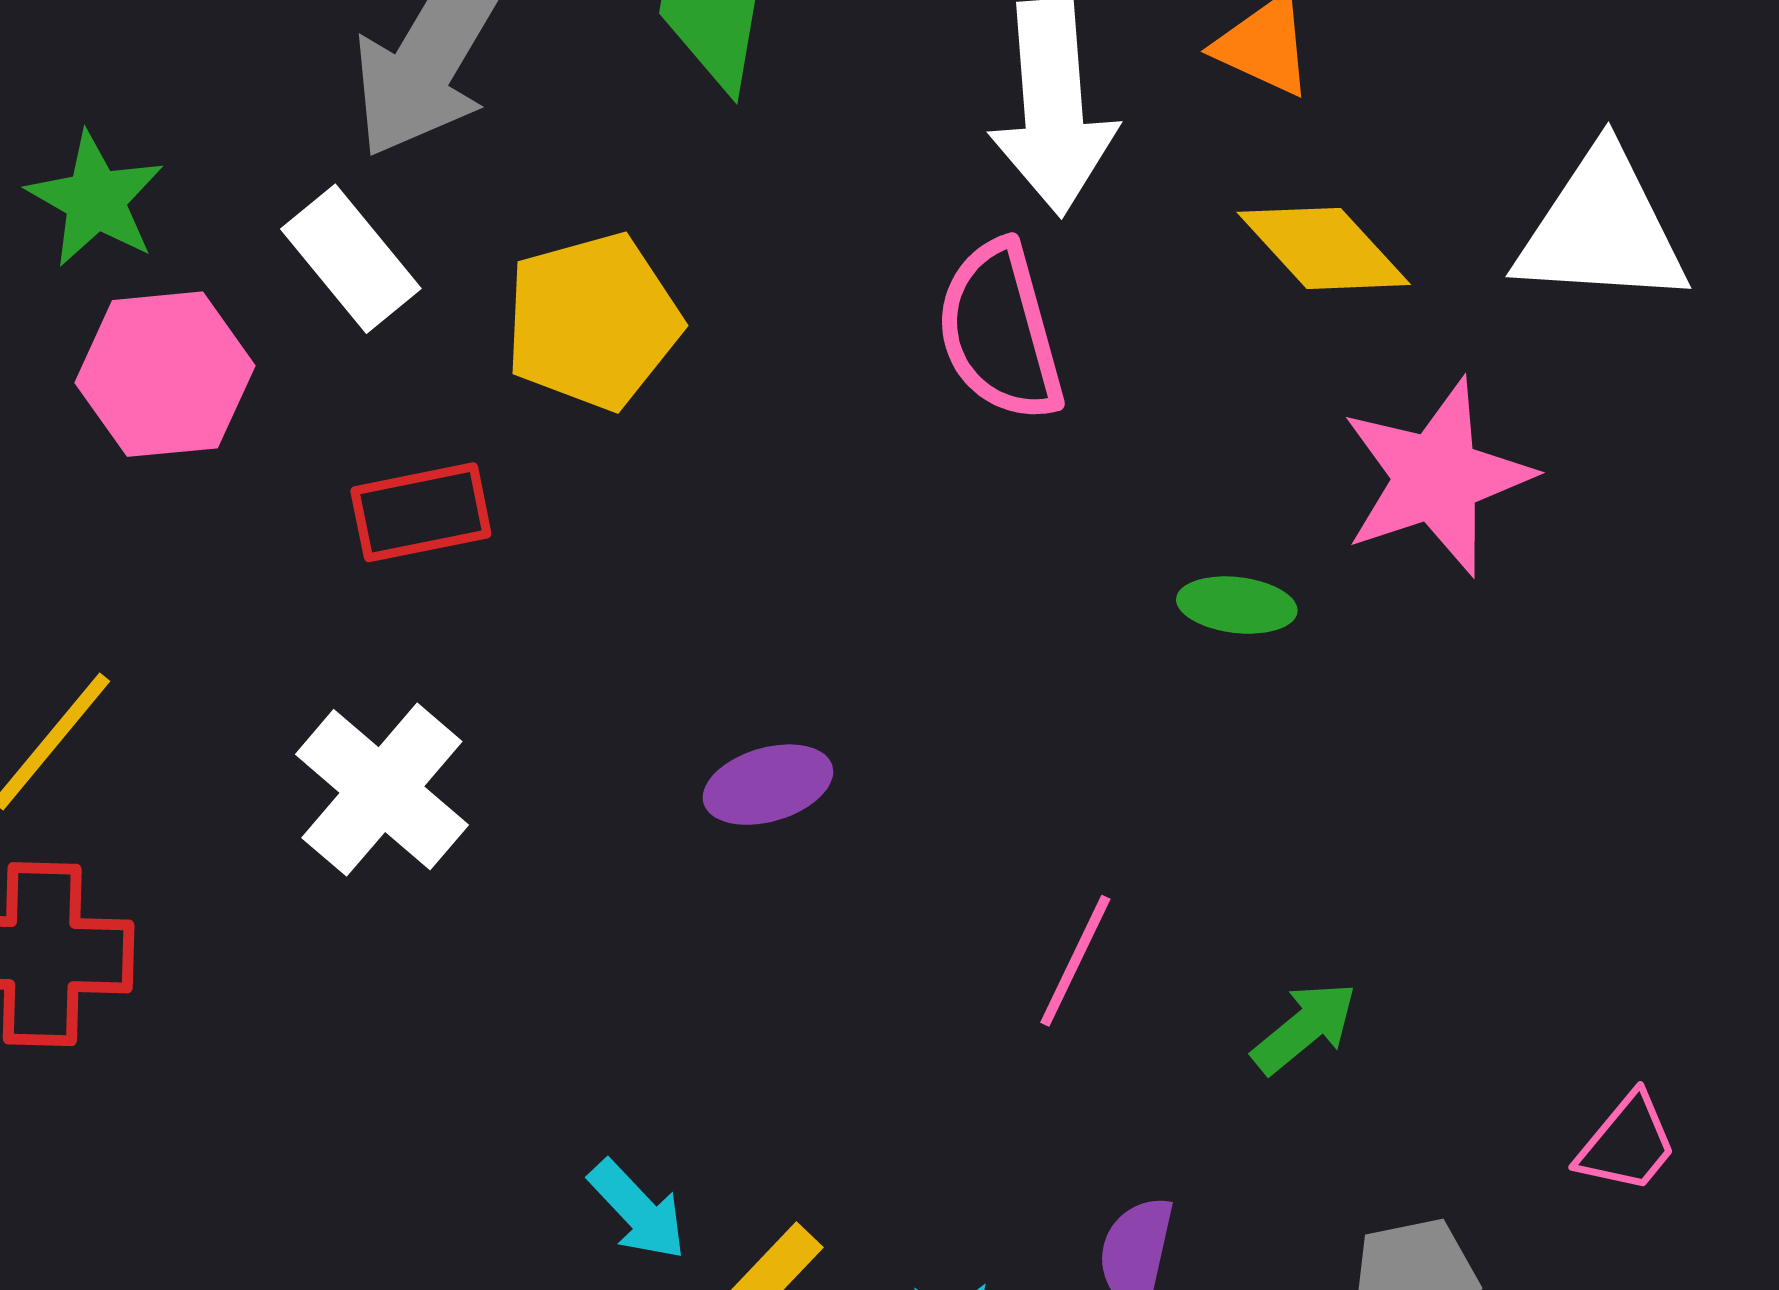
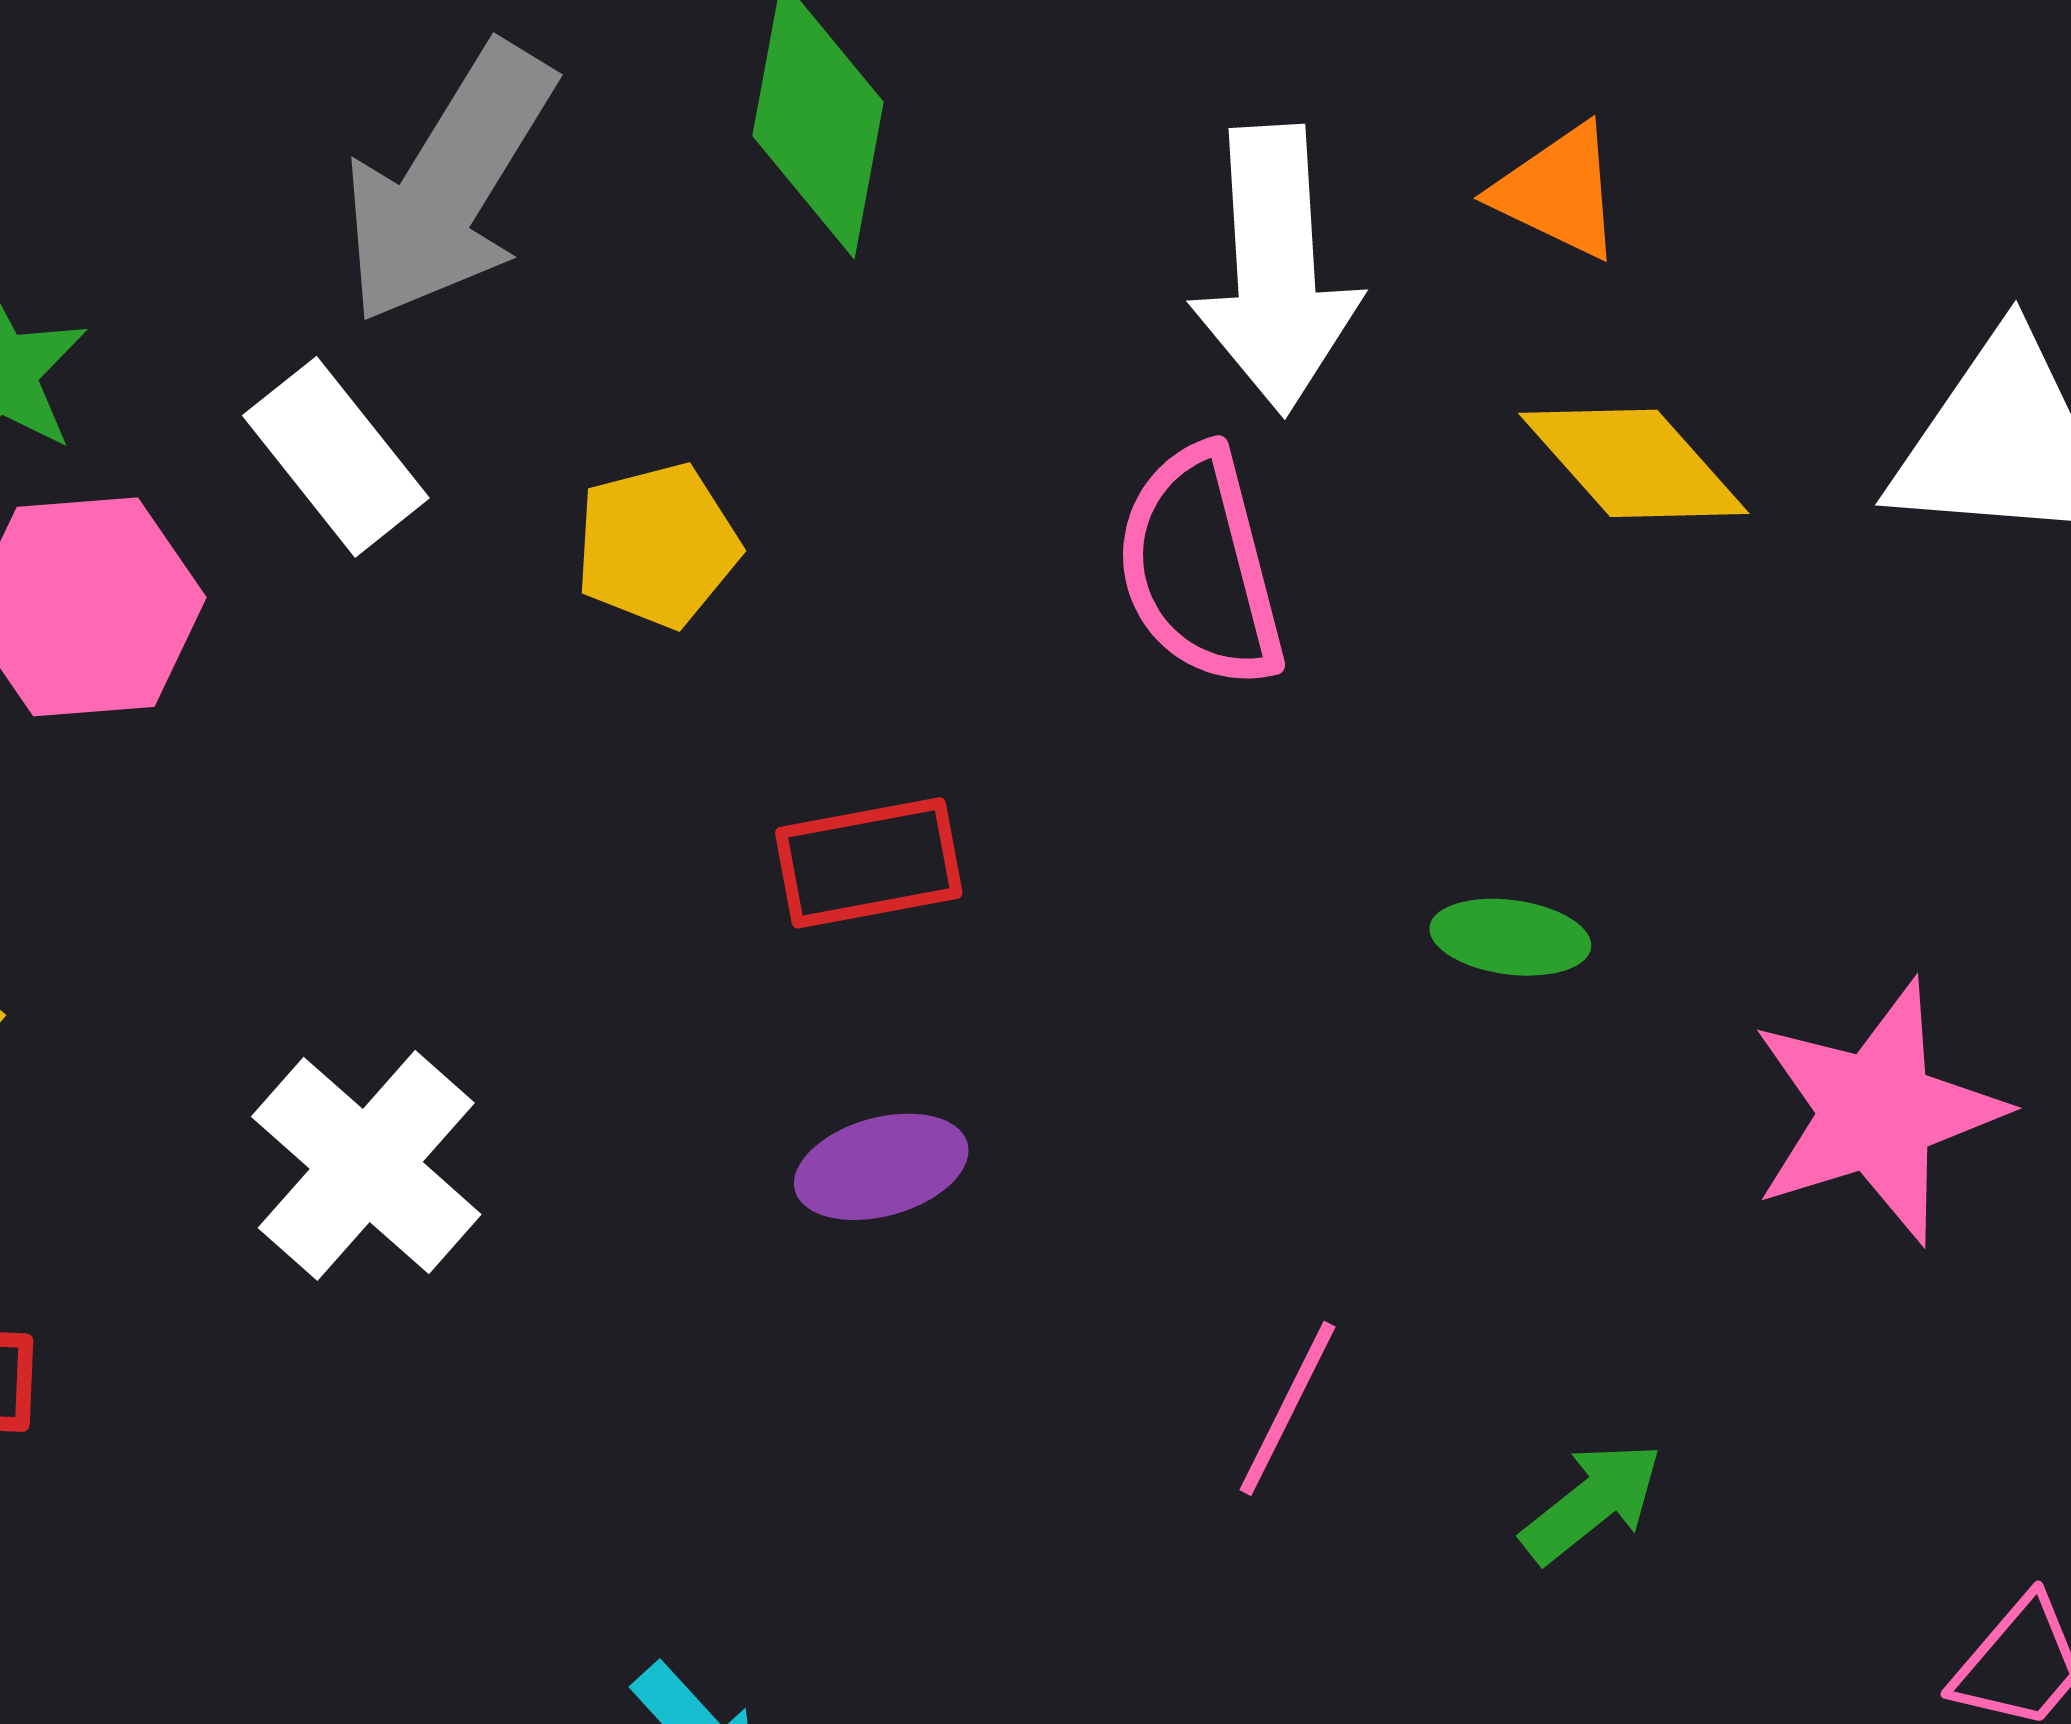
yellow pentagon: (593, 321) -> (657, 545), size x0.7
pink star: (1436, 477) -> (1877, 1112), moved
red rectangle: (421, 512) -> (869, 863), moved

